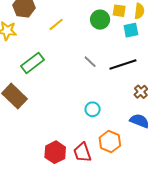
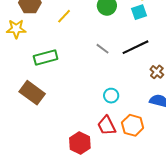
green rectangle: (33, 63) -> (46, 57), turned 30
red trapezoid: (82, 152) -> (107, 126), moved

